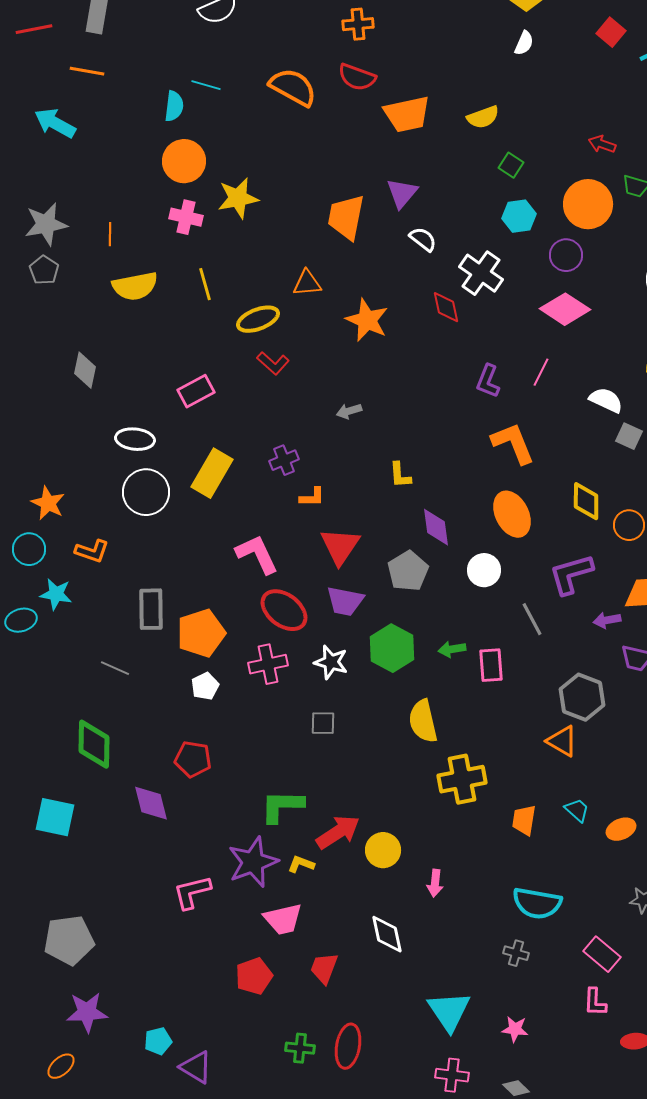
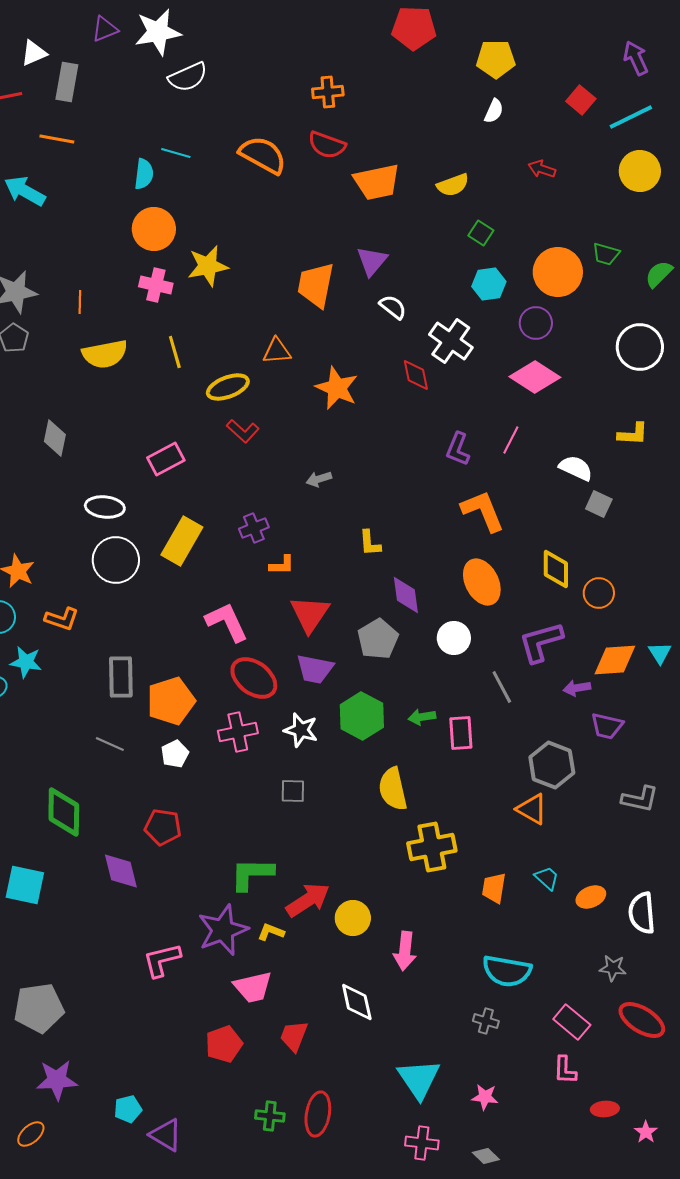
red arrow: (602, 144) -> (542, 169), moved
gray line: (115, 668) -> (110, 744), moved
pink arrow: (435, 883) -> (405, 951), size x1.4

